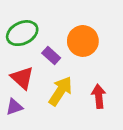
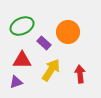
red triangle: (22, 78) -> (22, 60), turned -42

